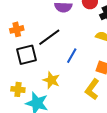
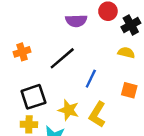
black square: (27, 55) -> (33, 97), moved
yellow L-shape: (92, 89) -> (97, 114), moved

